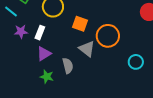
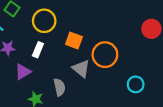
white rectangle: (40, 33) -> (38, 50), moved
purple triangle: (44, 54) -> (23, 72), moved

